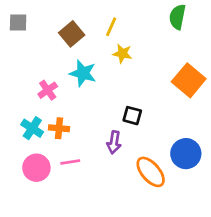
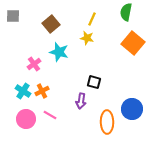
yellow line: (111, 27) -> (92, 19), moved
orange square: (189, 80) -> (133, 43), moved
orange cross: (59, 128) -> (42, 91), turned -32
pink line: (70, 162) -> (50, 115), turned 40
orange ellipse: (151, 172) -> (107, 122), turned 40

